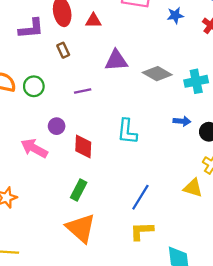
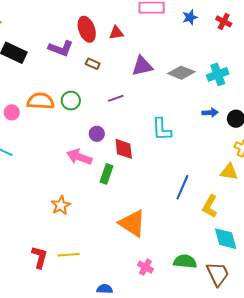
purple L-shape: (31, 29) -> (61, 48), turned 35
brown rectangle: (63, 50) -> (93, 64), turned -32
green rectangle: (79, 190) -> (106, 174), moved
yellow L-shape: (142, 231) -> (210, 206), moved, turned -50

